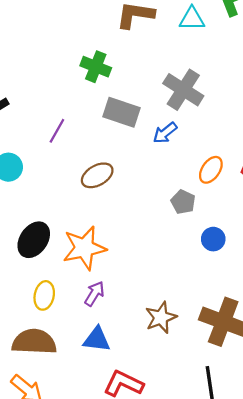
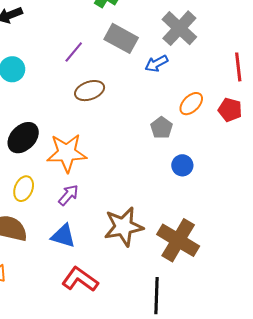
purple line: (57, 131) -> (74, 52), moved
brown star: (161, 318) -> (124, 227), size x1.4

